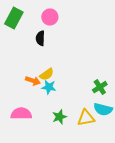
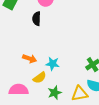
yellow semicircle: (47, 74) -> (40, 78), moved
cyan star: (49, 87) -> (53, 64), moved

